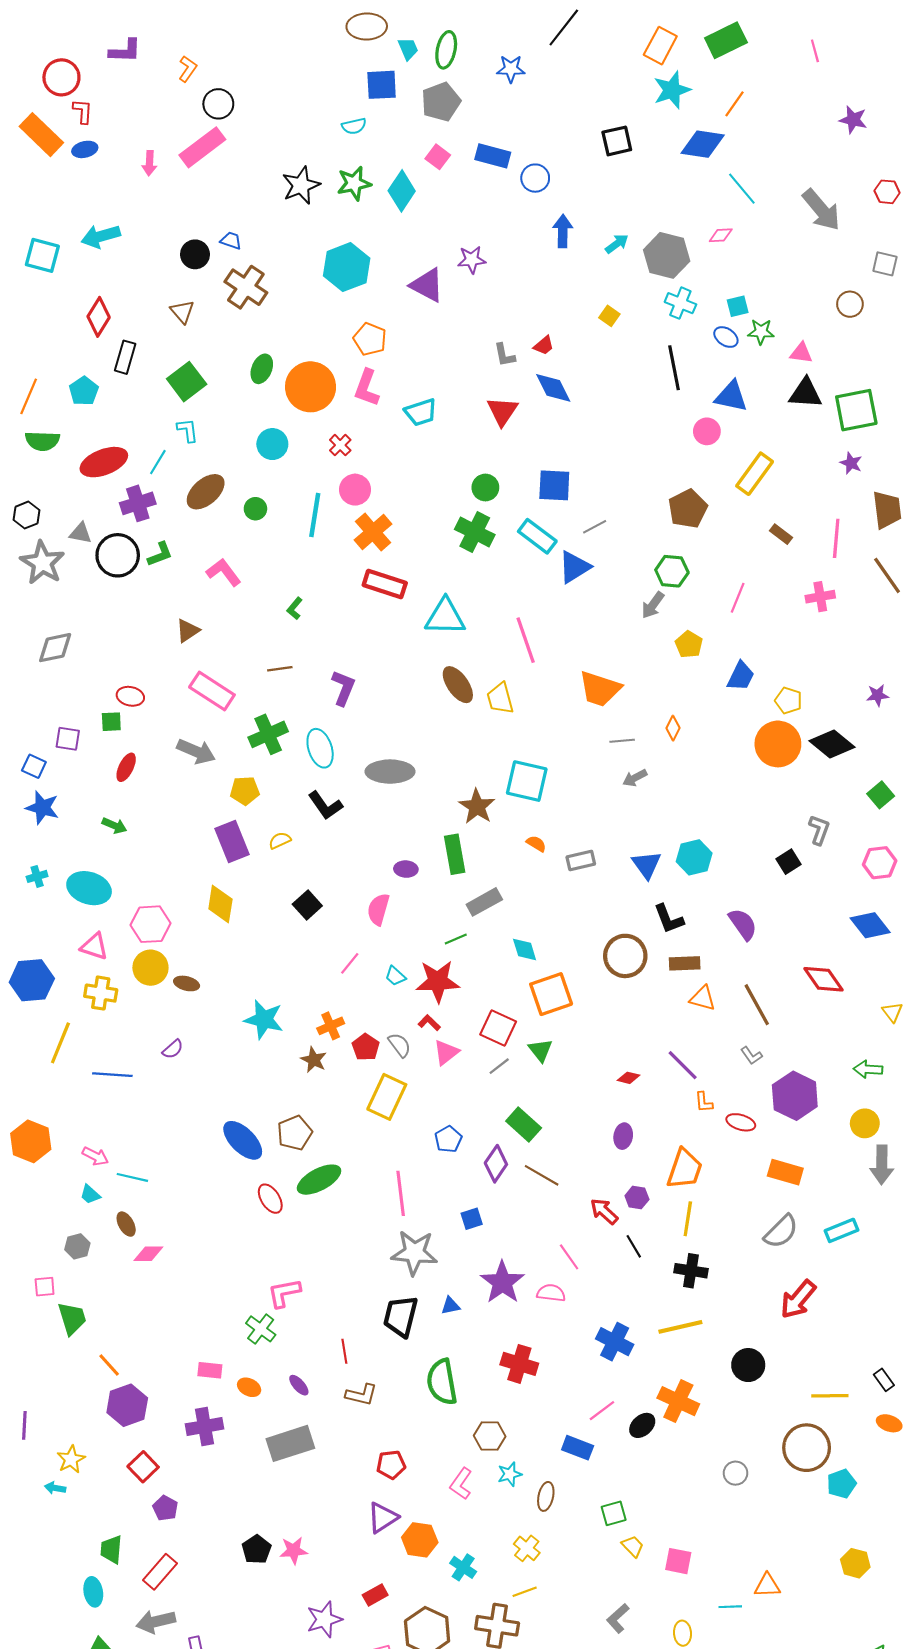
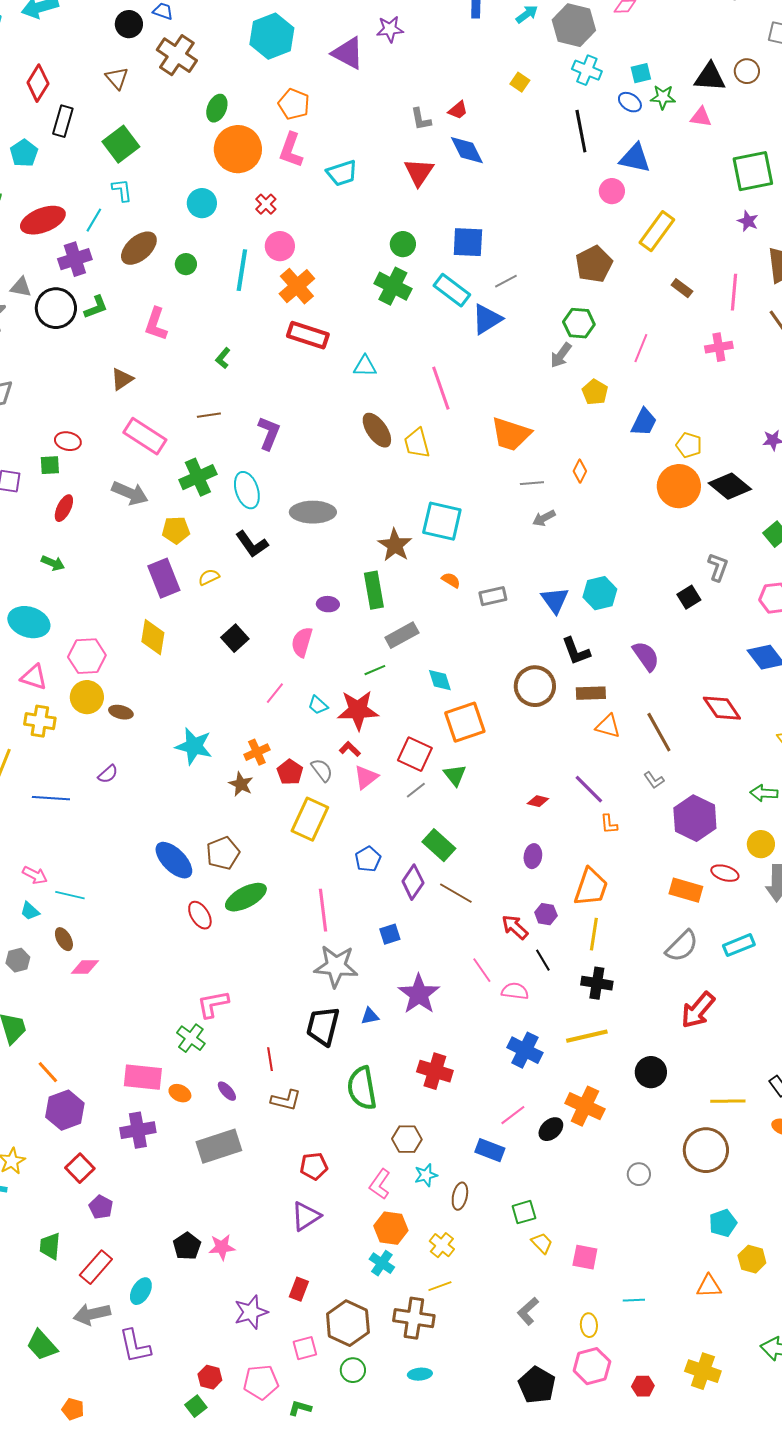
green ellipse: (262, 369) -> (217, 108), moved
black triangle: (805, 393) -> (710, 77), moved
pink L-shape: (224, 572) -> (156, 324), turned -124
cyan triangle: (445, 617) -> (365, 366), size x0.6
red ellipse: (741, 1122) -> (725, 873), moved
pink semicircle: (551, 1293) -> (515, 991), moved
pink rectangle: (210, 1370) -> (143, 1077), size x1.6
cyan pentagon: (841, 1484) -> (723, 1223), moved
orange hexagon: (420, 1540) -> (391, 1228), moved
orange triangle: (767, 1585) -> (709, 1286), moved
cyan ellipse: (93, 1592) -> (141, 1291), moved, turned 40
red rectangle: (375, 1595) -> (299, 1289), turned -40

